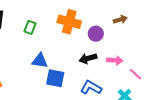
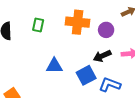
green rectangle: (30, 27) -> (38, 25), moved
blue square: (55, 78) -> (86, 75), moved, turned -30

